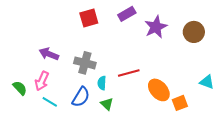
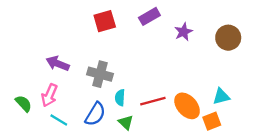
purple star: (156, 27) -> (184, 32), size x0.7
red line: (129, 73) -> (153, 101), moved
cyan triangle: (207, 82) -> (221, 96), moved, turned -35

